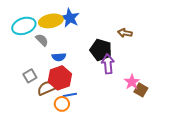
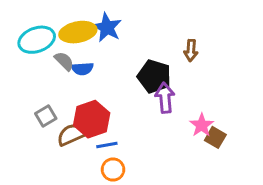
brown arrow: (125, 33) -> (191, 50), turned -96
blue semicircle: (59, 57) -> (82, 69), moved
orange circle: (62, 104) -> (113, 170), moved

